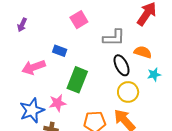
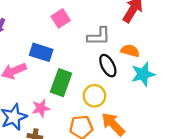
blue rectangle: (60, 51) -> (41, 52), size x1.5
cyan star: (154, 75) -> (143, 74), size x1.6
yellow circle: (128, 92) -> (94, 96), moved

